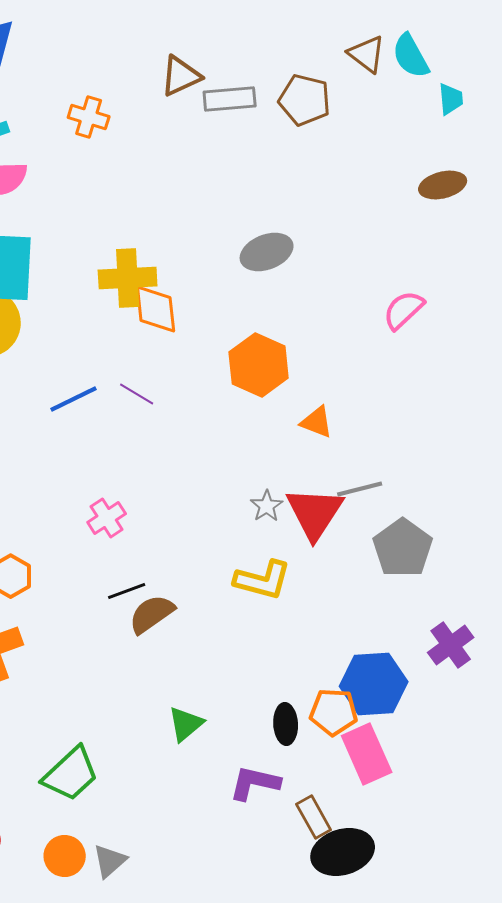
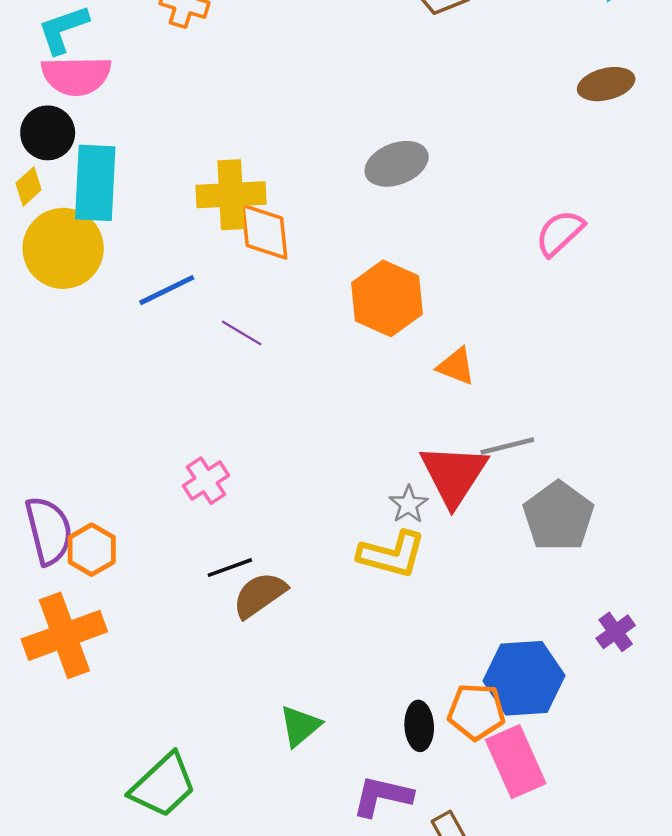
blue line: (74, 399) -> (167, 290), moved
gray star: (267, 506) -> (408, 504), moved
purple cross: (451, 645) -> (616, 632), size x0.7

